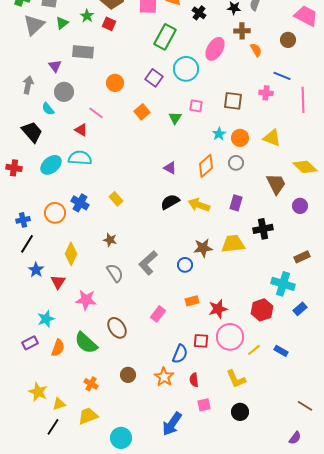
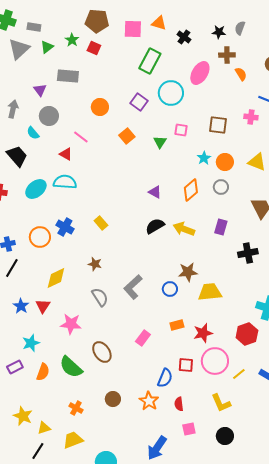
yellow trapezoid: (233, 244) -> (210, 292), moved
yellow diamond: (71, 254) -> (56, 278), turned 40
blue star: (36, 270) -> (21, 306), moved

